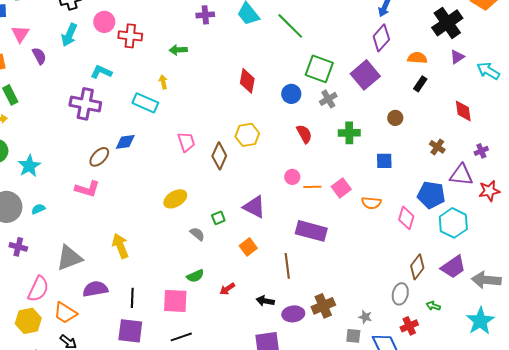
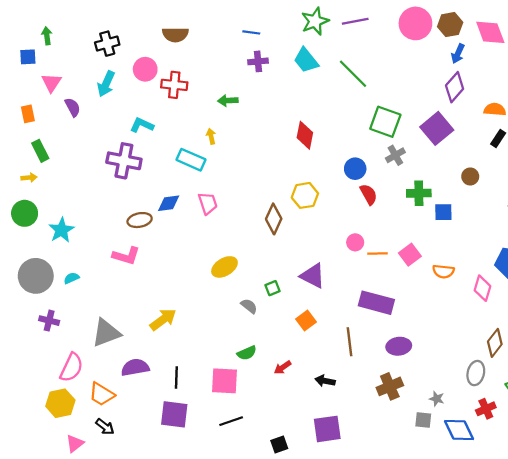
blue circle: (291, 94) -> (355, 169), moved
pink trapezoid: (186, 142) -> (208, 203), moved
brown ellipse: (99, 157) -> (140, 220), turned 35
blue square: (384, 161) -> (443, 212), moved
yellow arrow: (120, 246) -> (163, 319), turned 75
purple ellipse: (293, 314) -> (399, 346), moved

